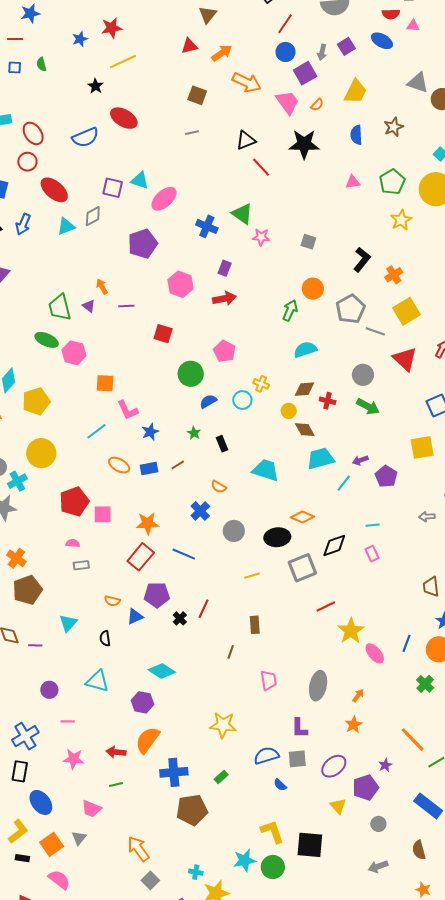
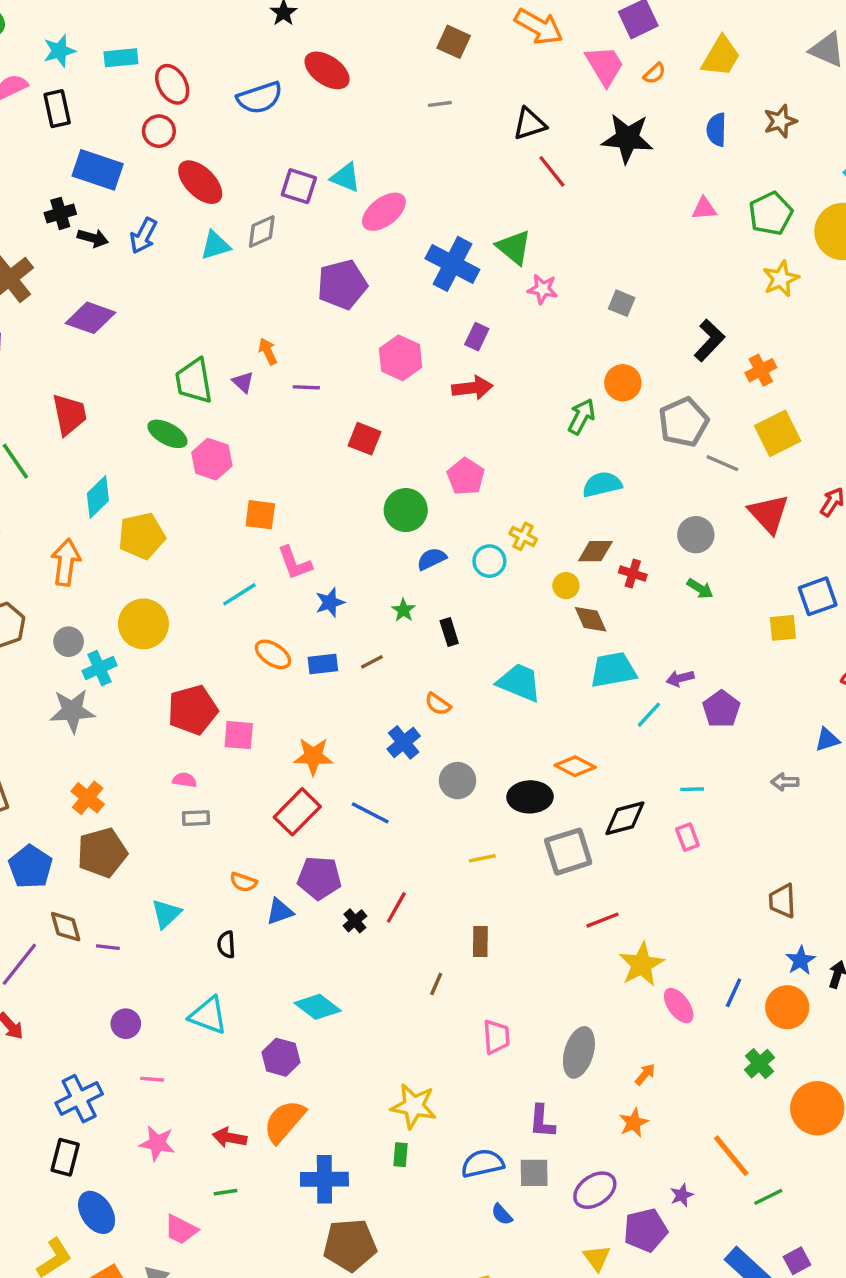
blue cross: (207, 226) -> (452, 264), size x1.4
green arrow: (368, 406) -> (700, 589), size x0.7
yellow square: (422, 447) -> (783, 628), moved, size x0.7
green rectangle: (221, 777) -> (401, 1155), moved, turned -48

